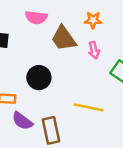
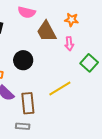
yellow line: (89, 107) -> (60, 89), turned -50

